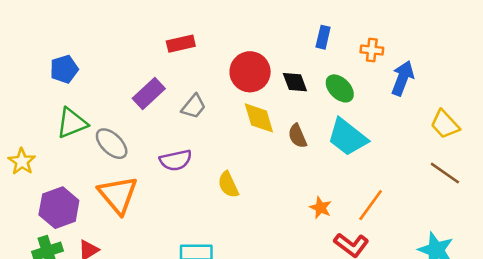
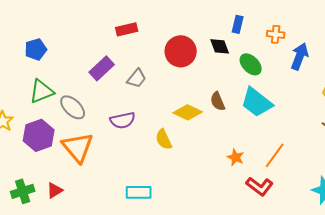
black diamond: (295, 82) -> (220, 46), moved
yellow diamond: (259, 118) -> (188, 112), moved, turned -48
purple hexagon: (59, 208) -> (39, 135), moved

